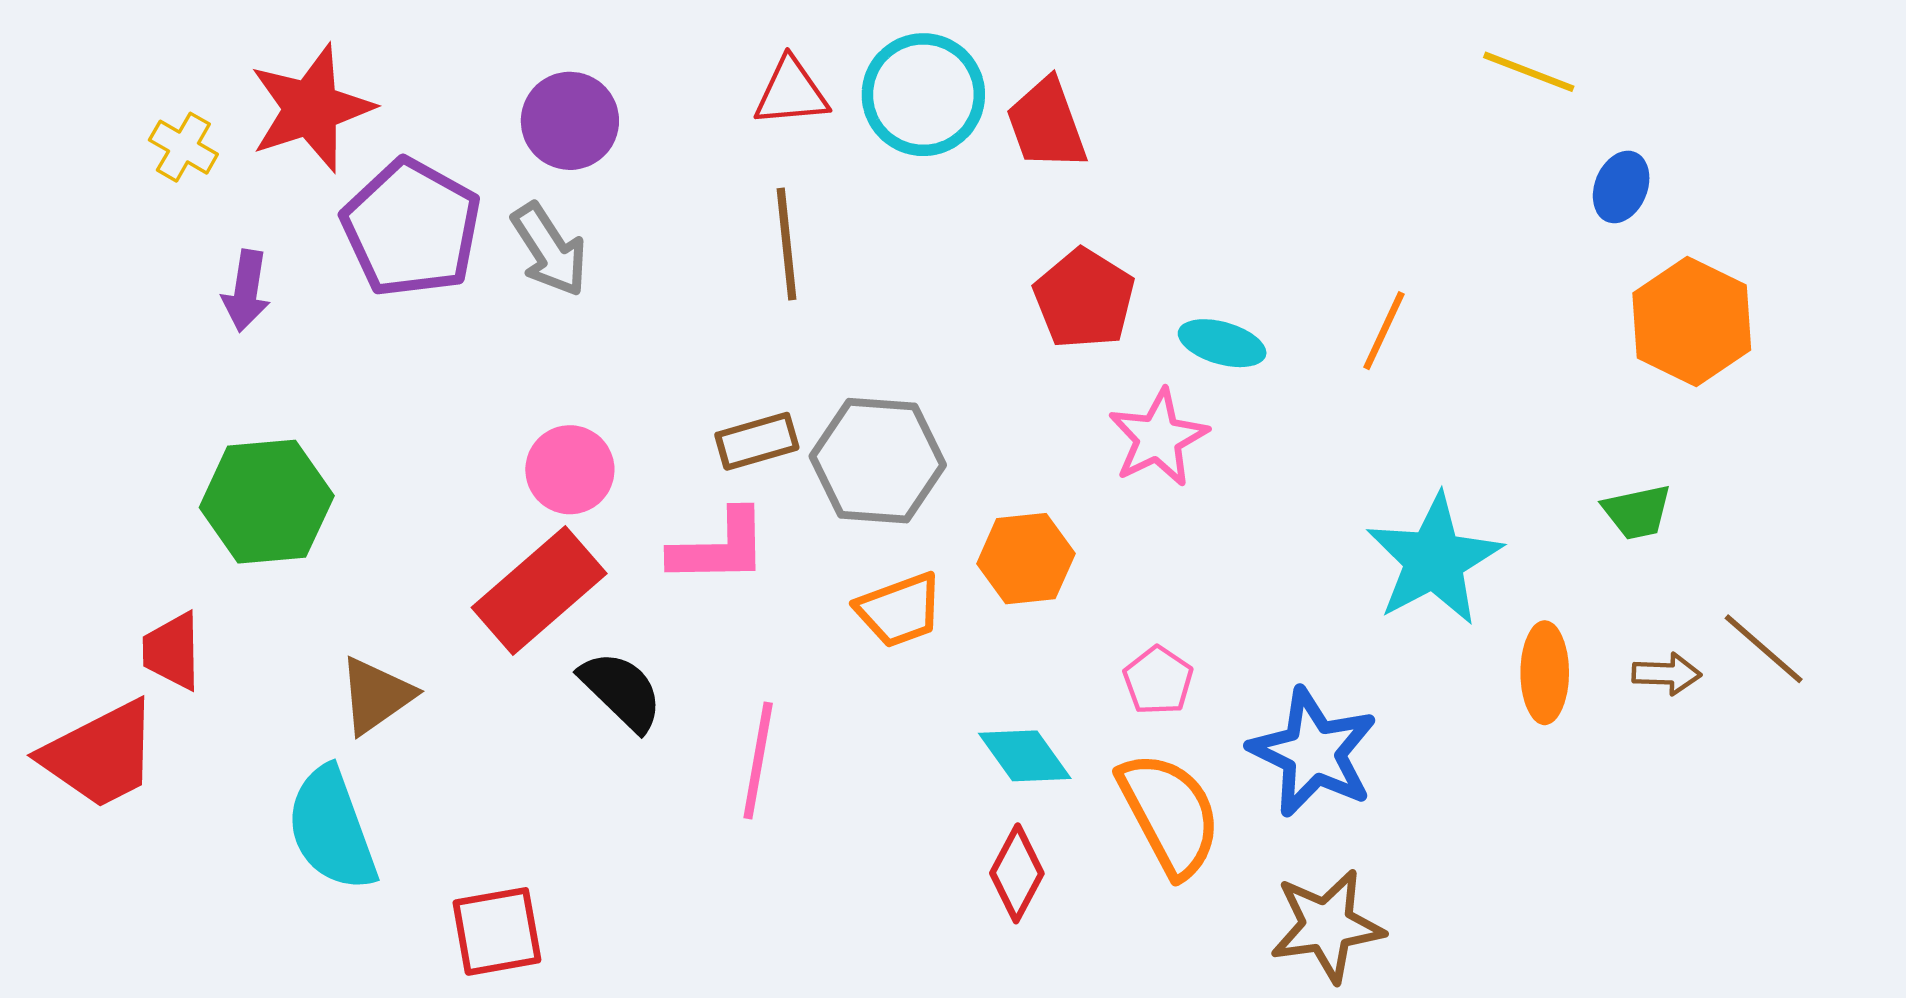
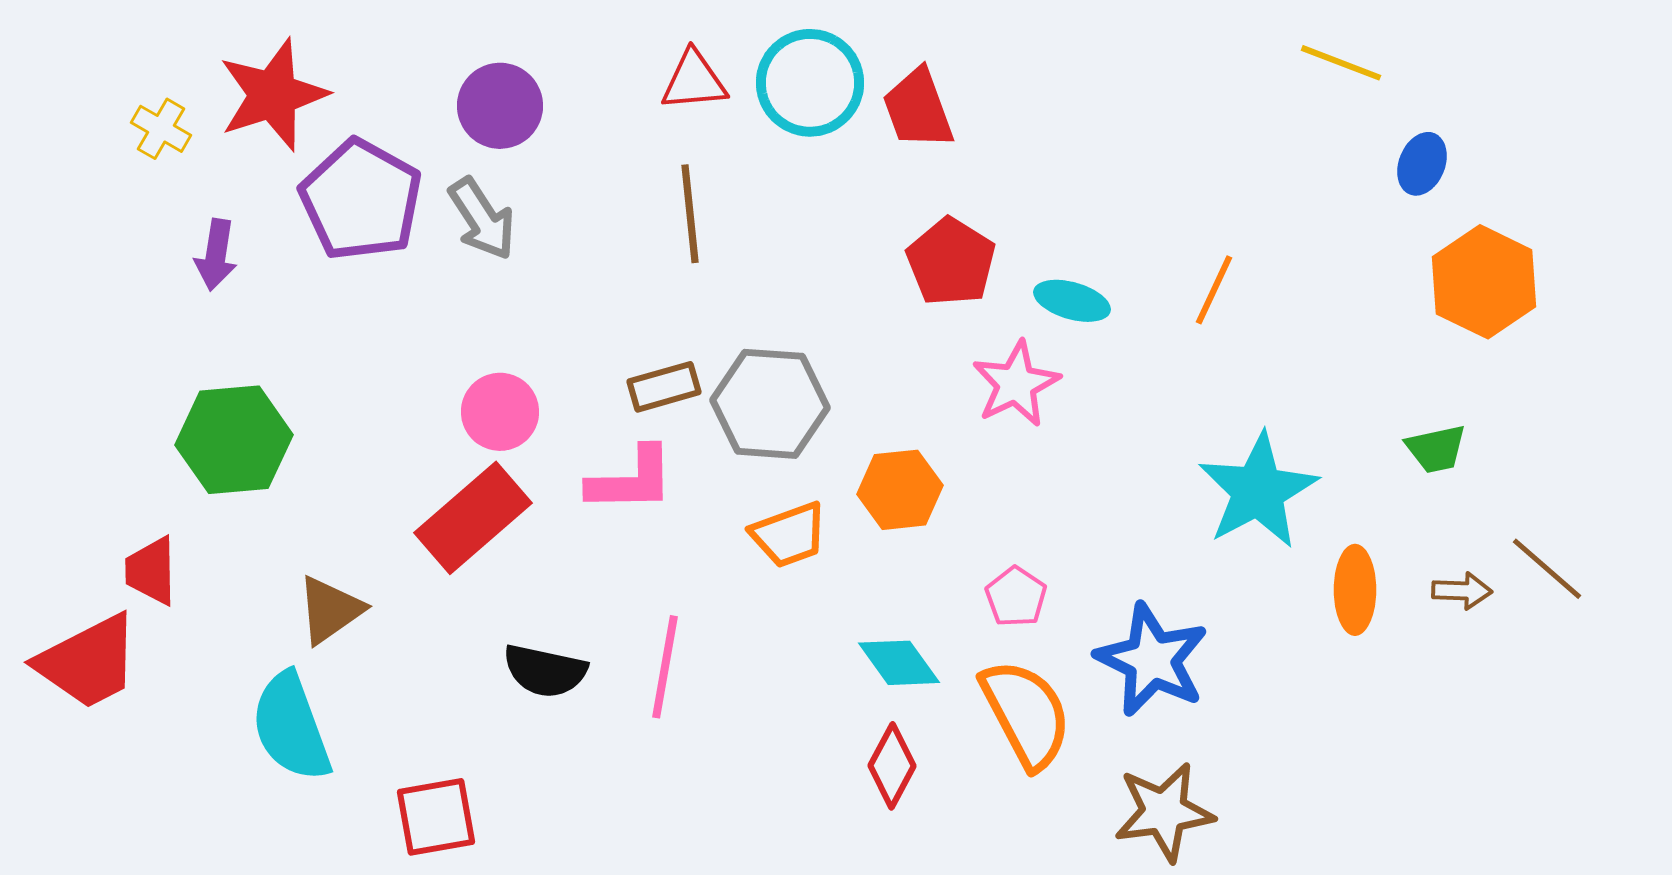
black semicircle: (621, 691) -> (545, 671), moved, turned 148

